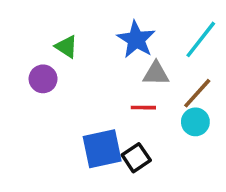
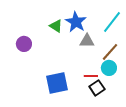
green triangle: (66, 47) -> (56, 26), moved
red line: (143, 108) -> (91, 76), moved
black square: (136, 158) -> (97, 88), moved

